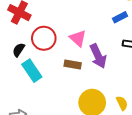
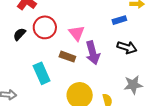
cyan rectangle: (32, 71) -> (42, 73), moved

